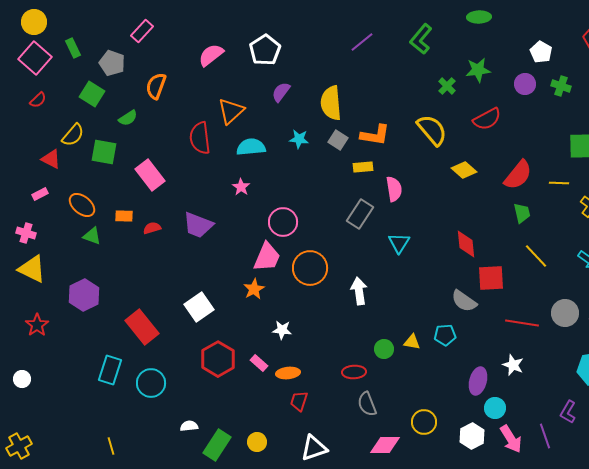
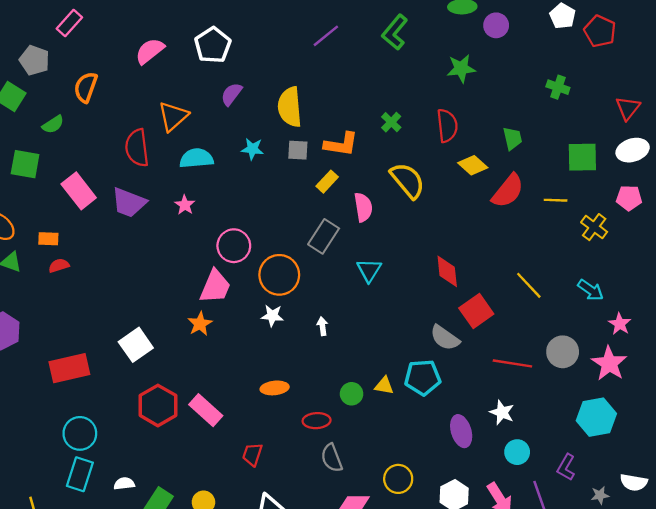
white pentagon: (541, 52) -> (563, 16), moved
purple circle: (525, 84) -> (496, 25), moved
green cross: (447, 86) -> (391, 122), moved
red semicircle: (487, 119) -> (447, 126), moved, turned -68
yellow semicircle: (432, 130) -> (408, 180), moved
gray square: (338, 140) -> (298, 150), turned -30
yellow rectangle: (363, 167) -> (327, 182), turned -42
yellow diamond: (464, 170) -> (473, 165), moved
green trapezoid: (522, 213) -> (512, 138), moved
purple trapezoid: (198, 225) -> (129, 203), moved
red semicircle: (152, 228) -> (59, 266), moved
orange circle: (310, 268) -> (279, 275), moved
red square: (491, 278) -> (476, 311), turned -32
white arrow: (359, 291) -> (322, 326), size x0.6
red rectangle: (142, 327) -> (69, 368), turned -64
white star: (282, 330) -> (272, 316), moved
cyan pentagon: (445, 335) -> (423, 377), size x1.4
pink rectangle: (259, 363) -> (206, 410), size x1.6
cyan rectangle: (110, 370) -> (80, 474), moved
orange ellipse: (288, 373) -> (275, 388), moved
purple ellipse: (478, 381) -> (461, 431), turned -32
cyan circle: (495, 408) -> (517, 452), moved

